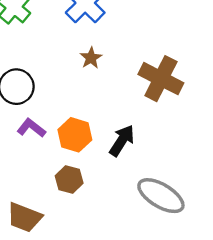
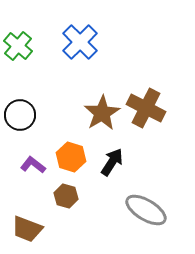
brown star: (91, 58) -> (102, 113), moved, size x1.8
purple L-shape: (31, 128) -> (33, 165), moved

